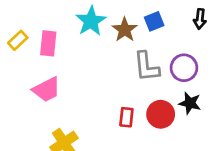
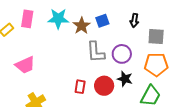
cyan star: (91, 21) -> (58, 19), turned 30
pink rectangle: (48, 43) -> (27, 19), moved

